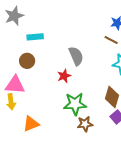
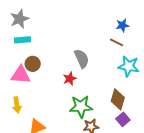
cyan rectangle: (35, 37) -> (23, 40), moved
pink triangle: (15, 85) -> (21, 75), moved

